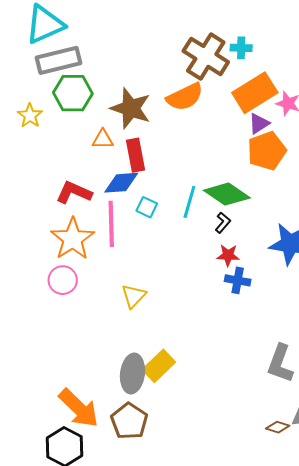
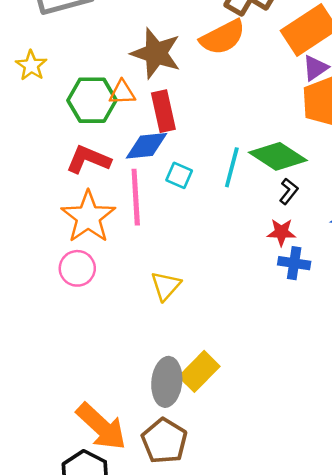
green hexagon: (73, 93) -> (92, 100), moved
black L-shape: (223, 223) -> (289, 191), moved

